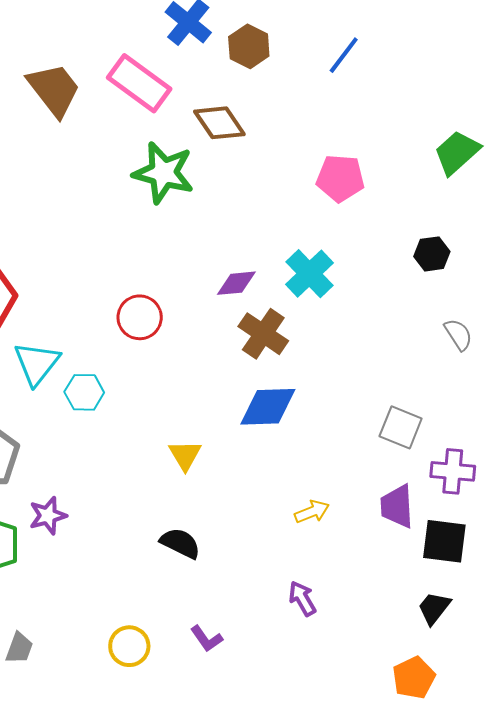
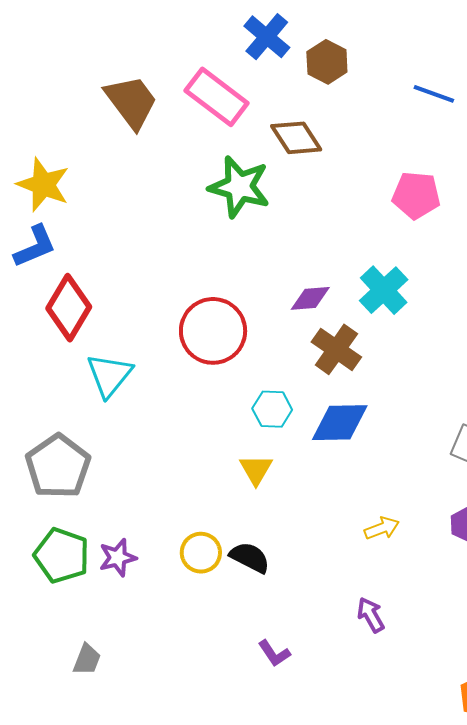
blue line: (344, 55) -> (434, 94), moved, turned 72
red circle: (140, 317) -> (213, 331), size x1.5
cyan hexagon: (84, 392) -> (272, 409), moved
purple star: (48, 516) -> (118, 558), moved
yellow circle: (129, 646) -> (201, 553), moved

